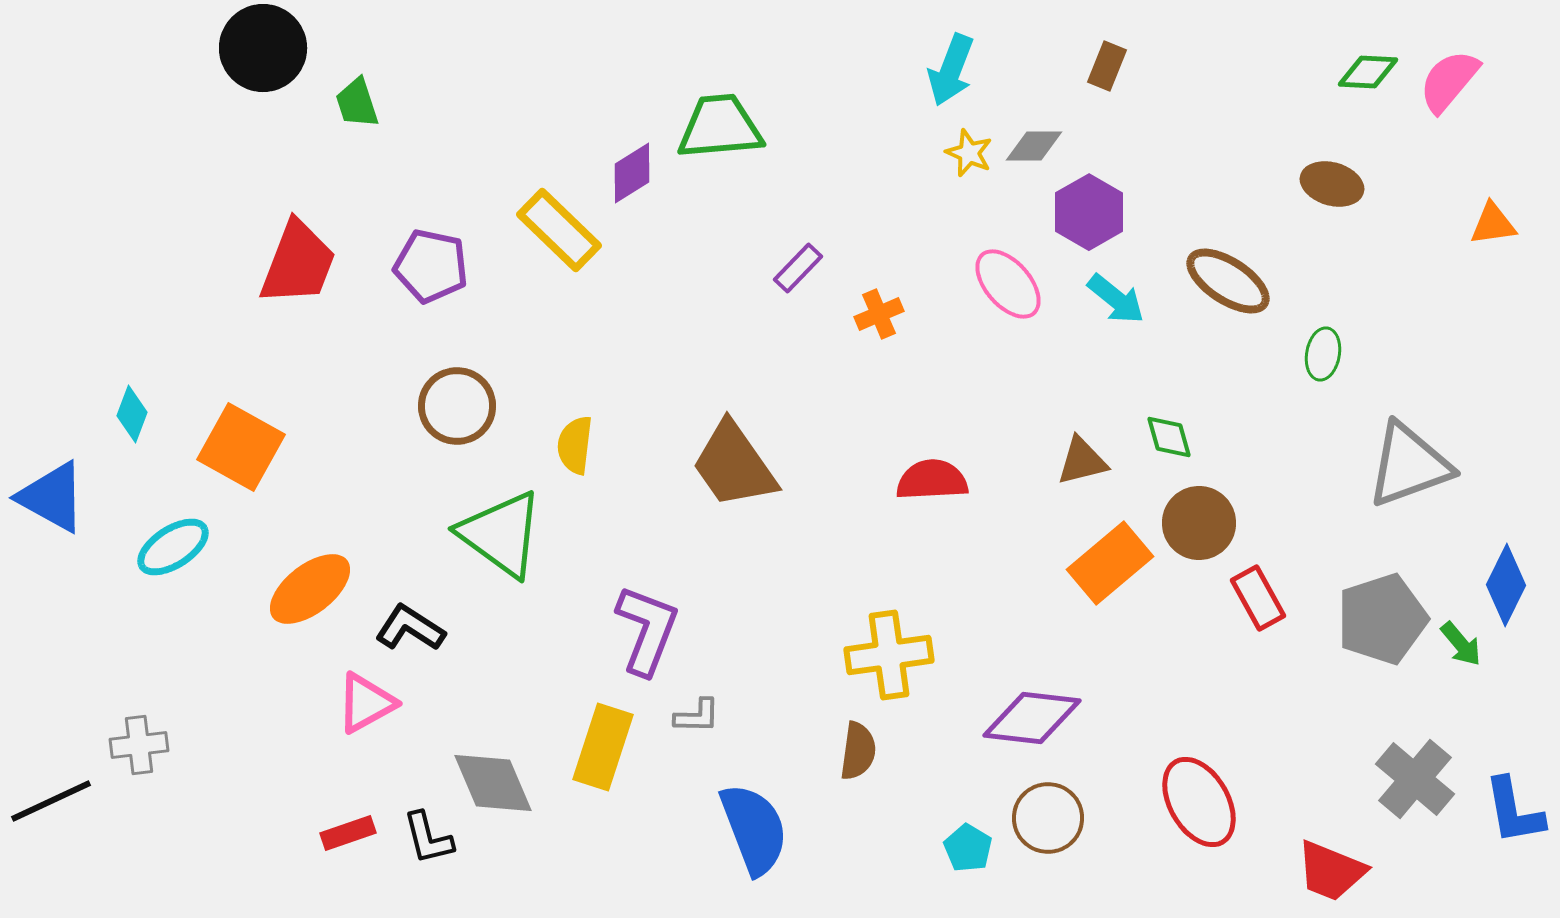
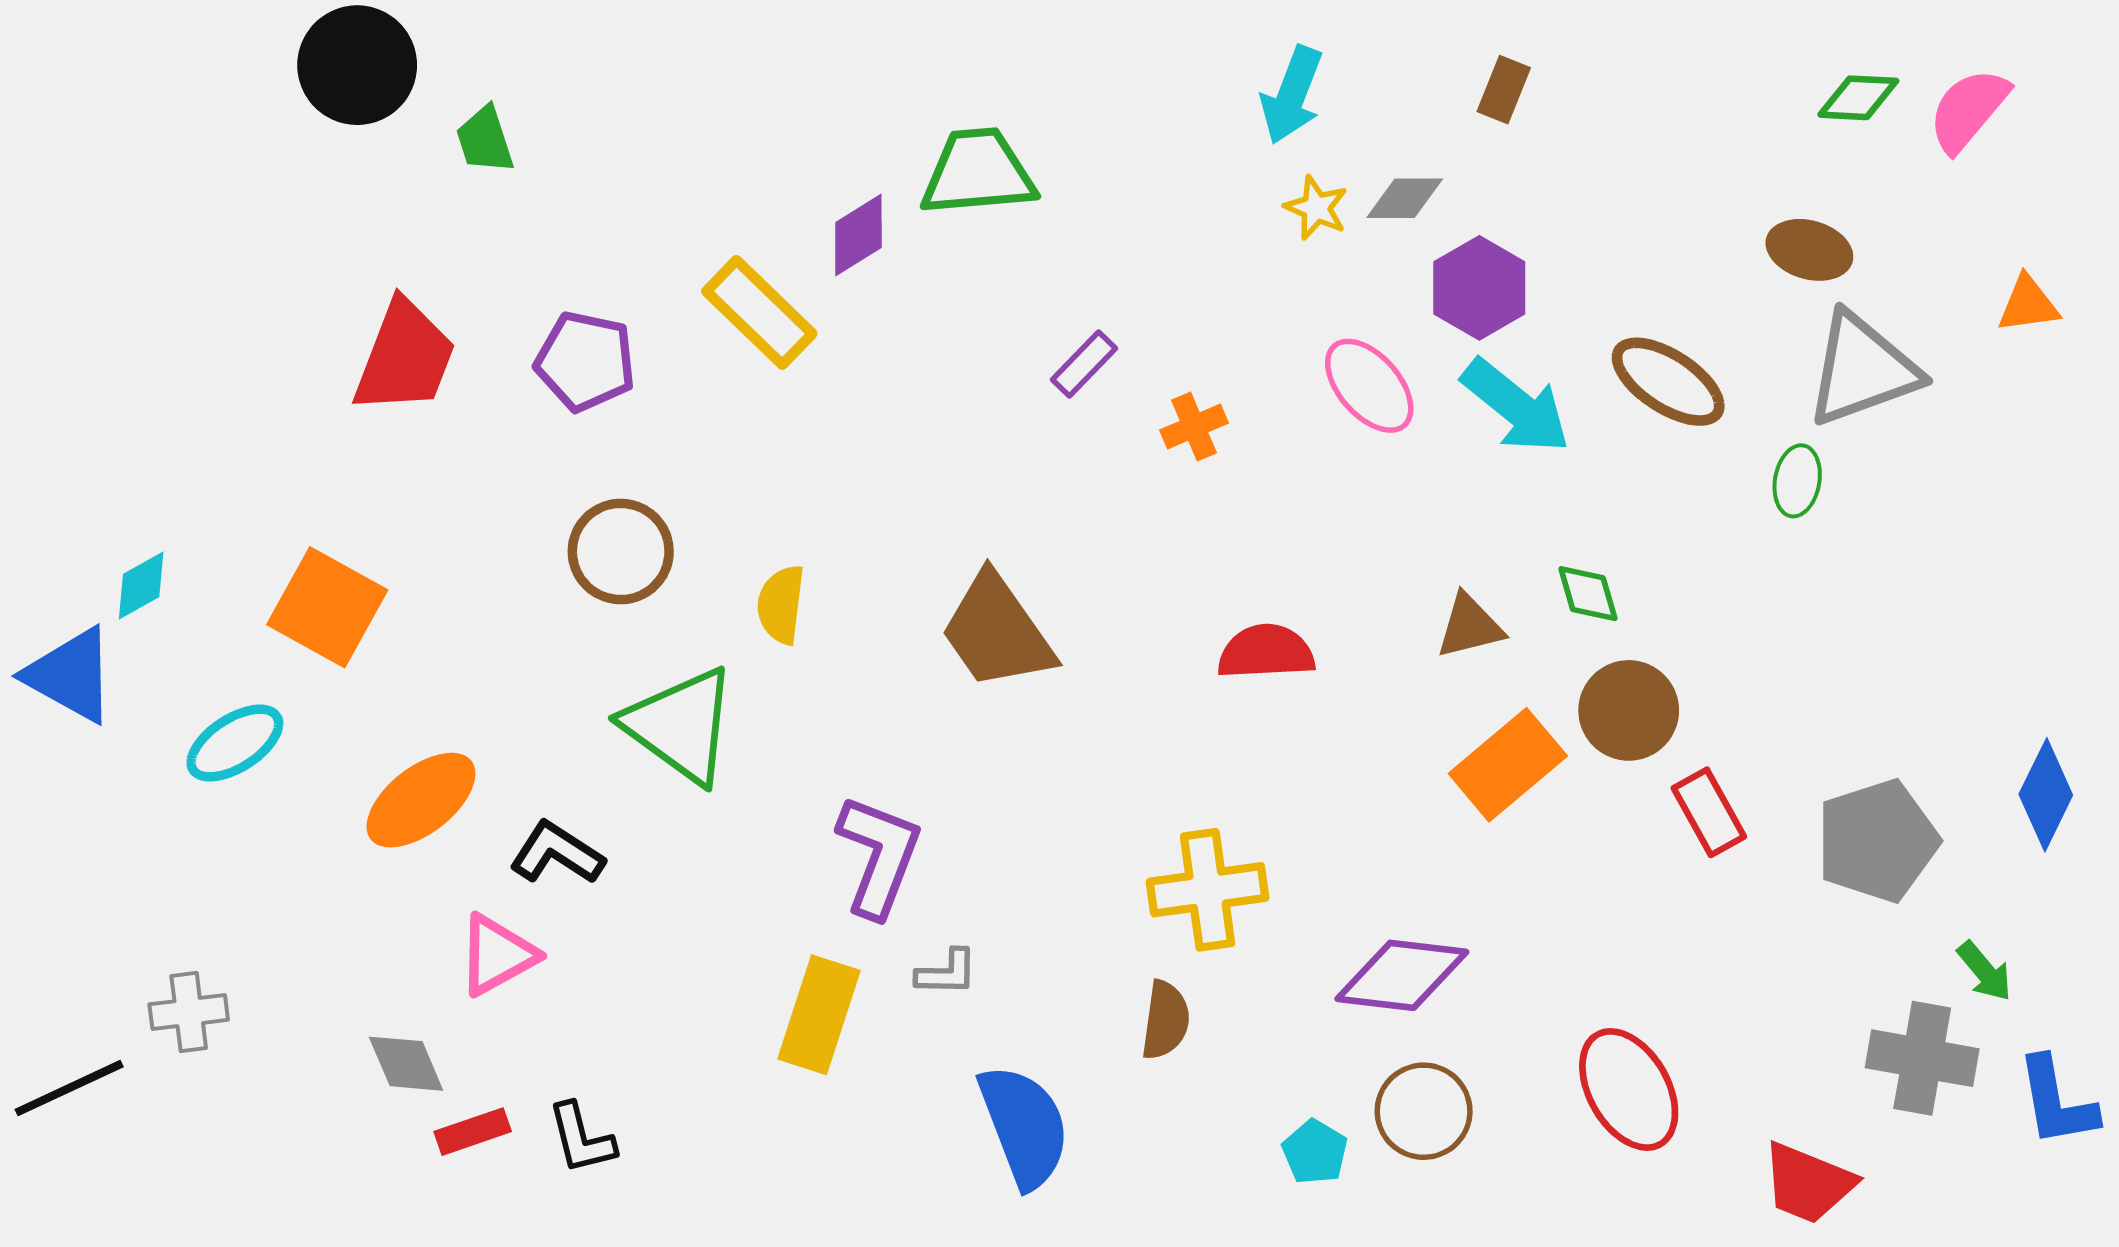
cyan arrow: (1116, 299) -> (1516, 406), size x1.4
cyan diamond: (132, 414) -> (141, 585), moved, turned 40
gray triangle: (1409, 465) -> (1862, 369), moved
green arrow: (1461, 644) -> (1985, 971), moved
gray cross: (1415, 779) -> (1922, 1058), turned -30
gray diamond: (493, 783) -> (406, 1064), moved, size x0.7

